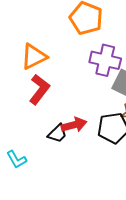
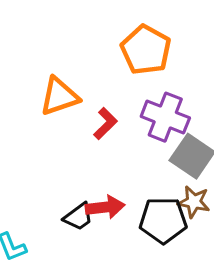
red L-shape: (39, 89) -> (105, 124), moved, size x0.7

